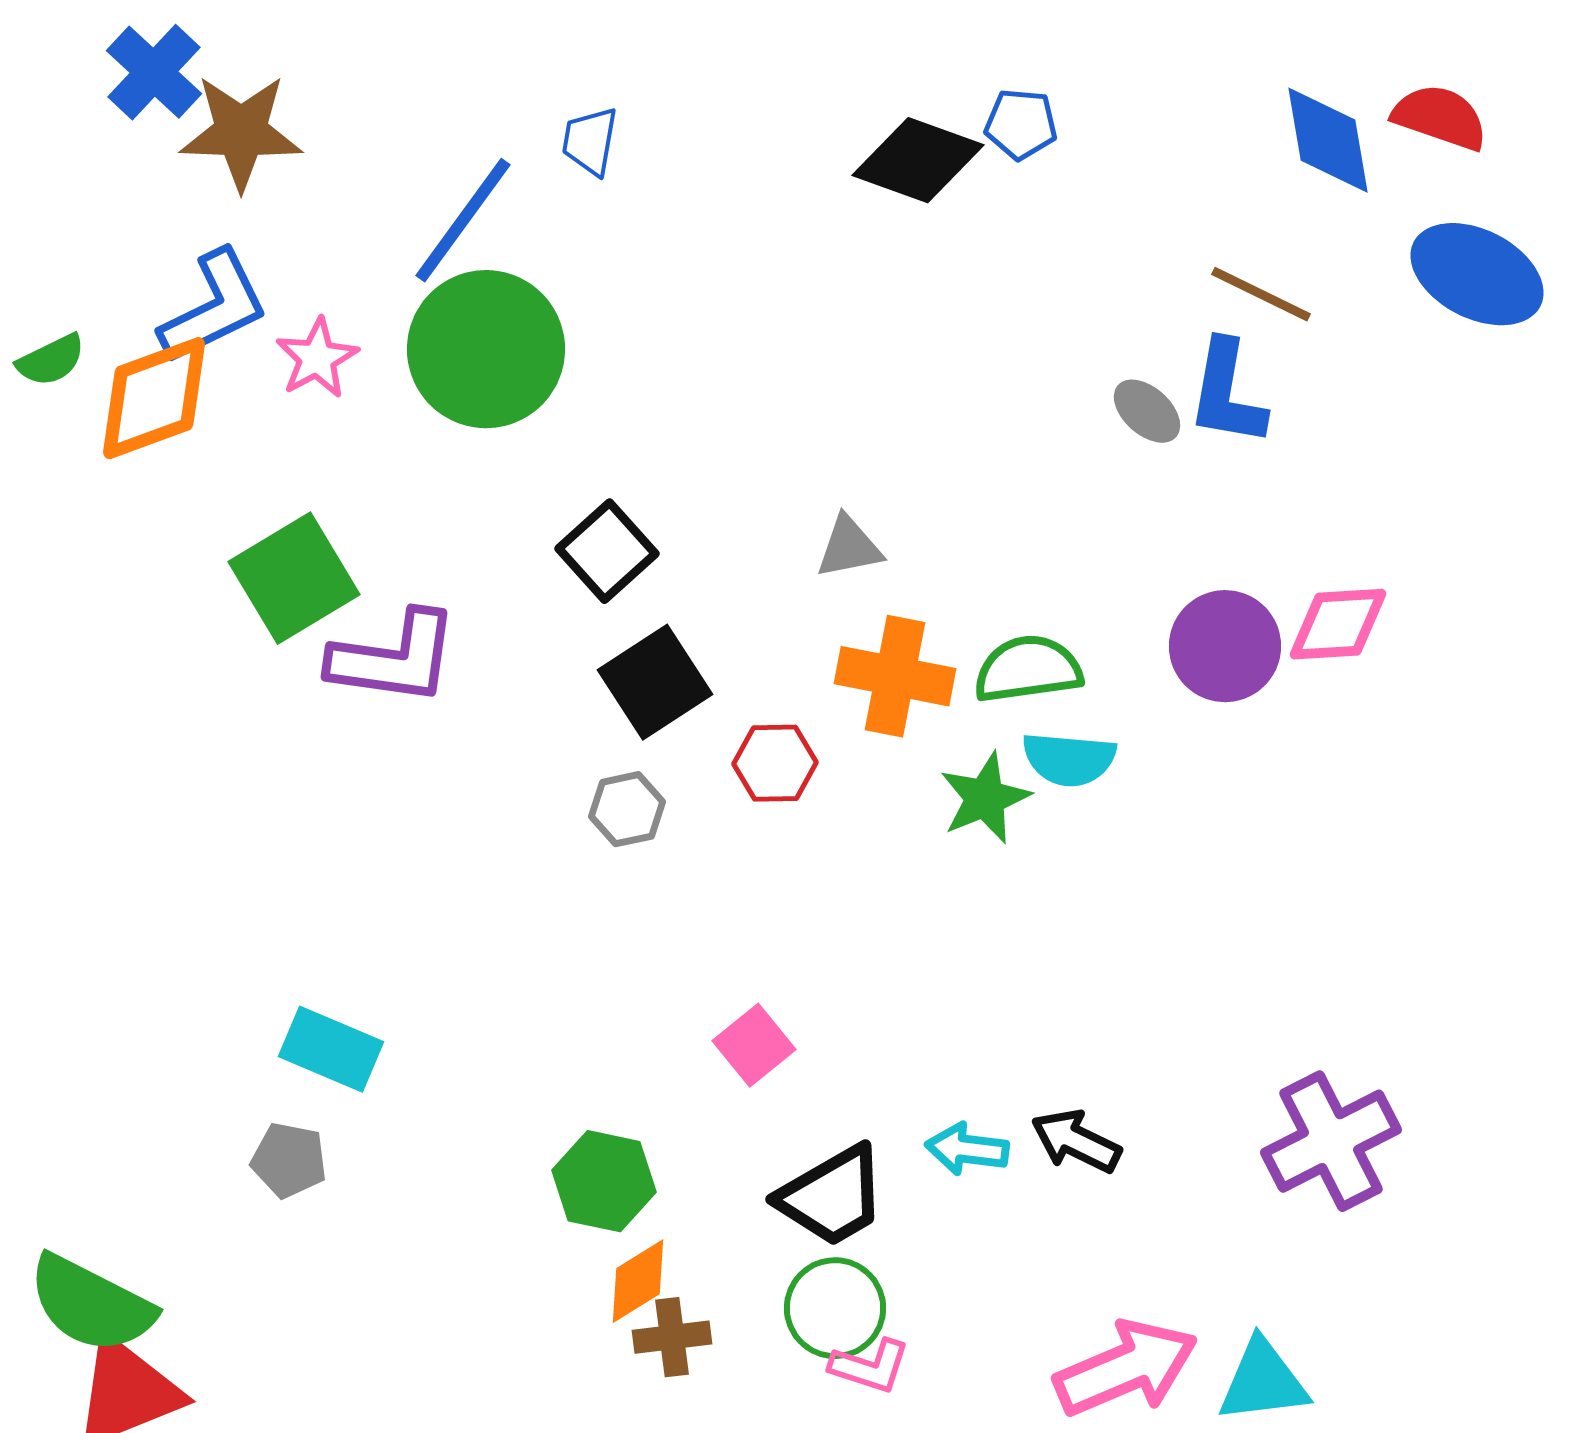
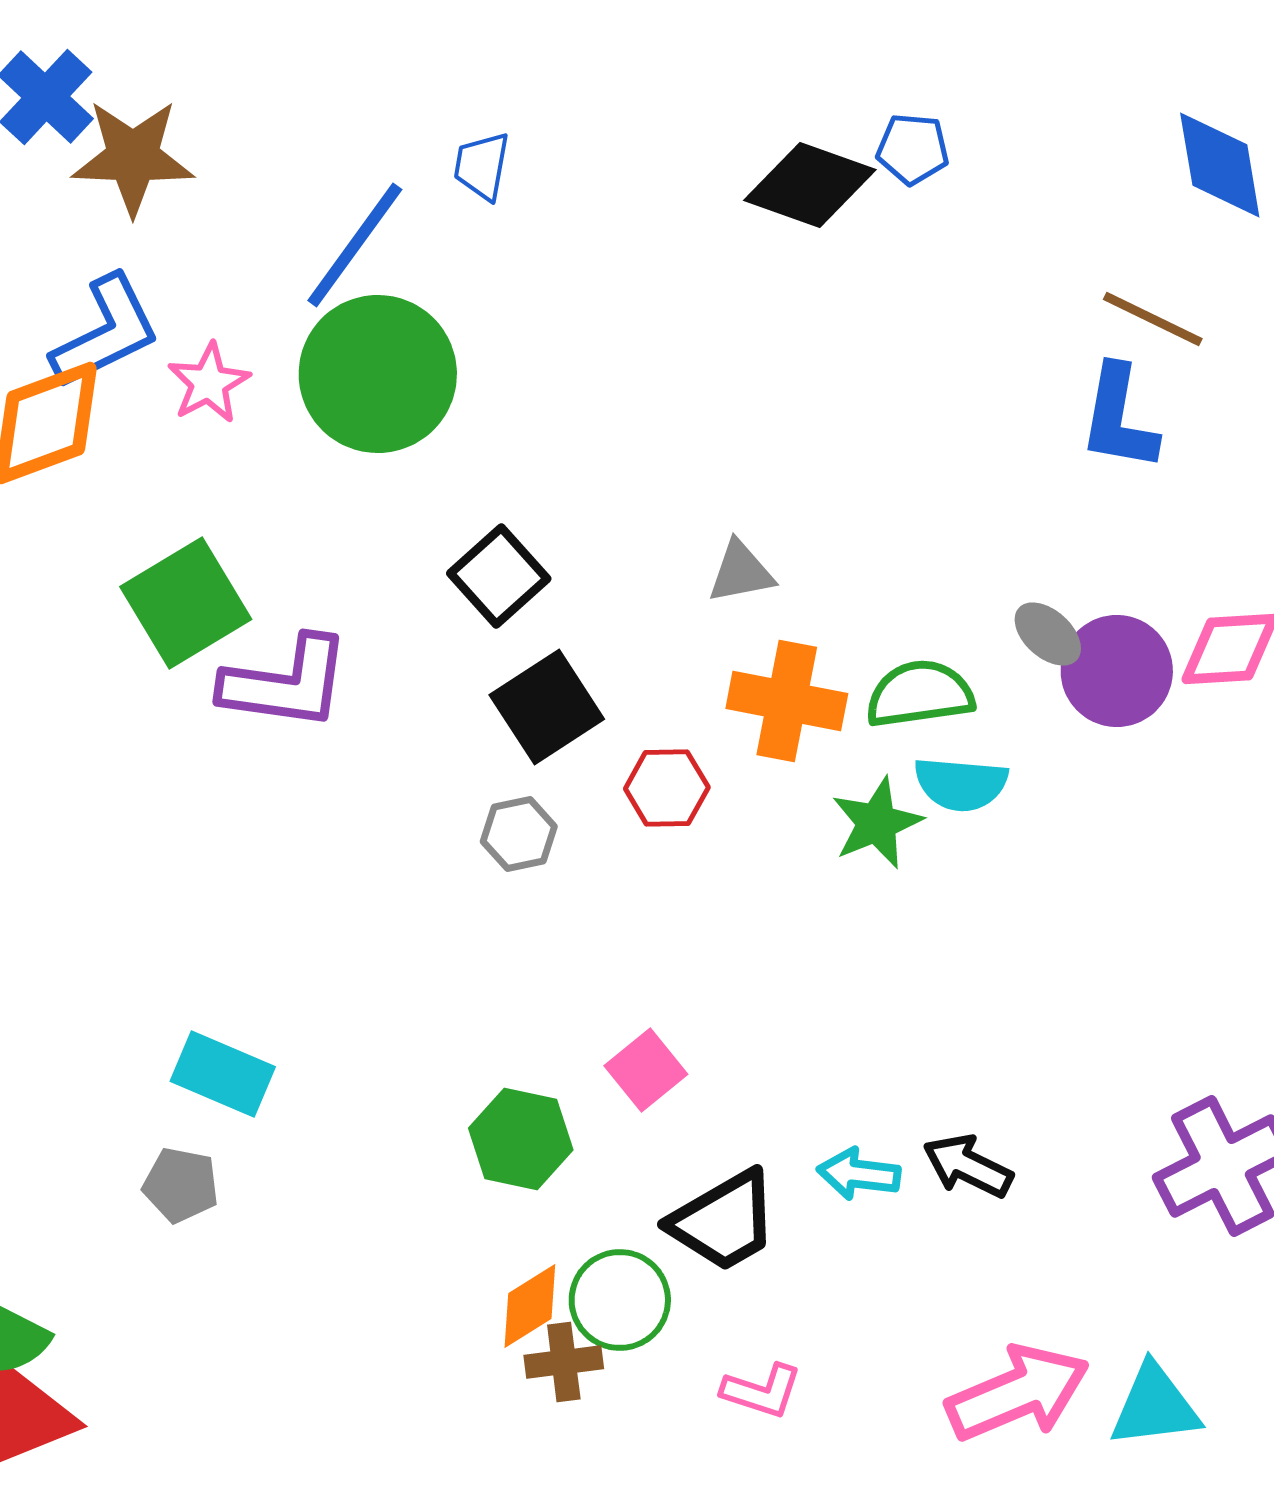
gray ellipse: (1147, 411) -> (1048, 634), moved
green hexagon: (604, 1181) -> (521, 1139), moved
green circle: (835, 1308) -> (620, 1300), moved

